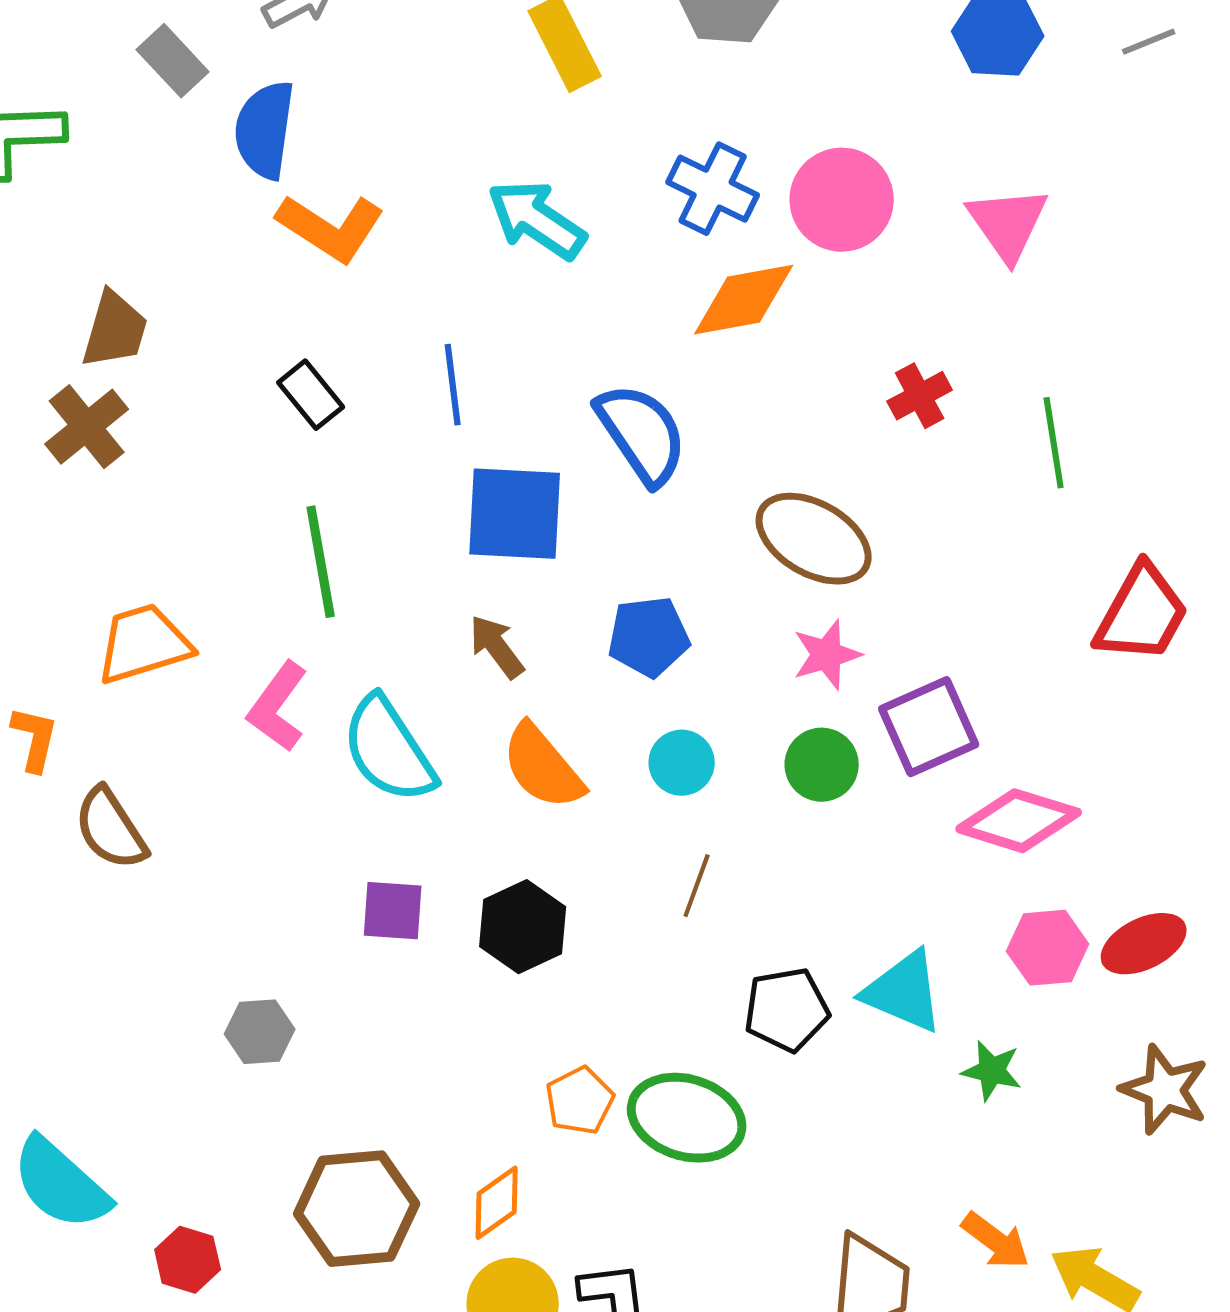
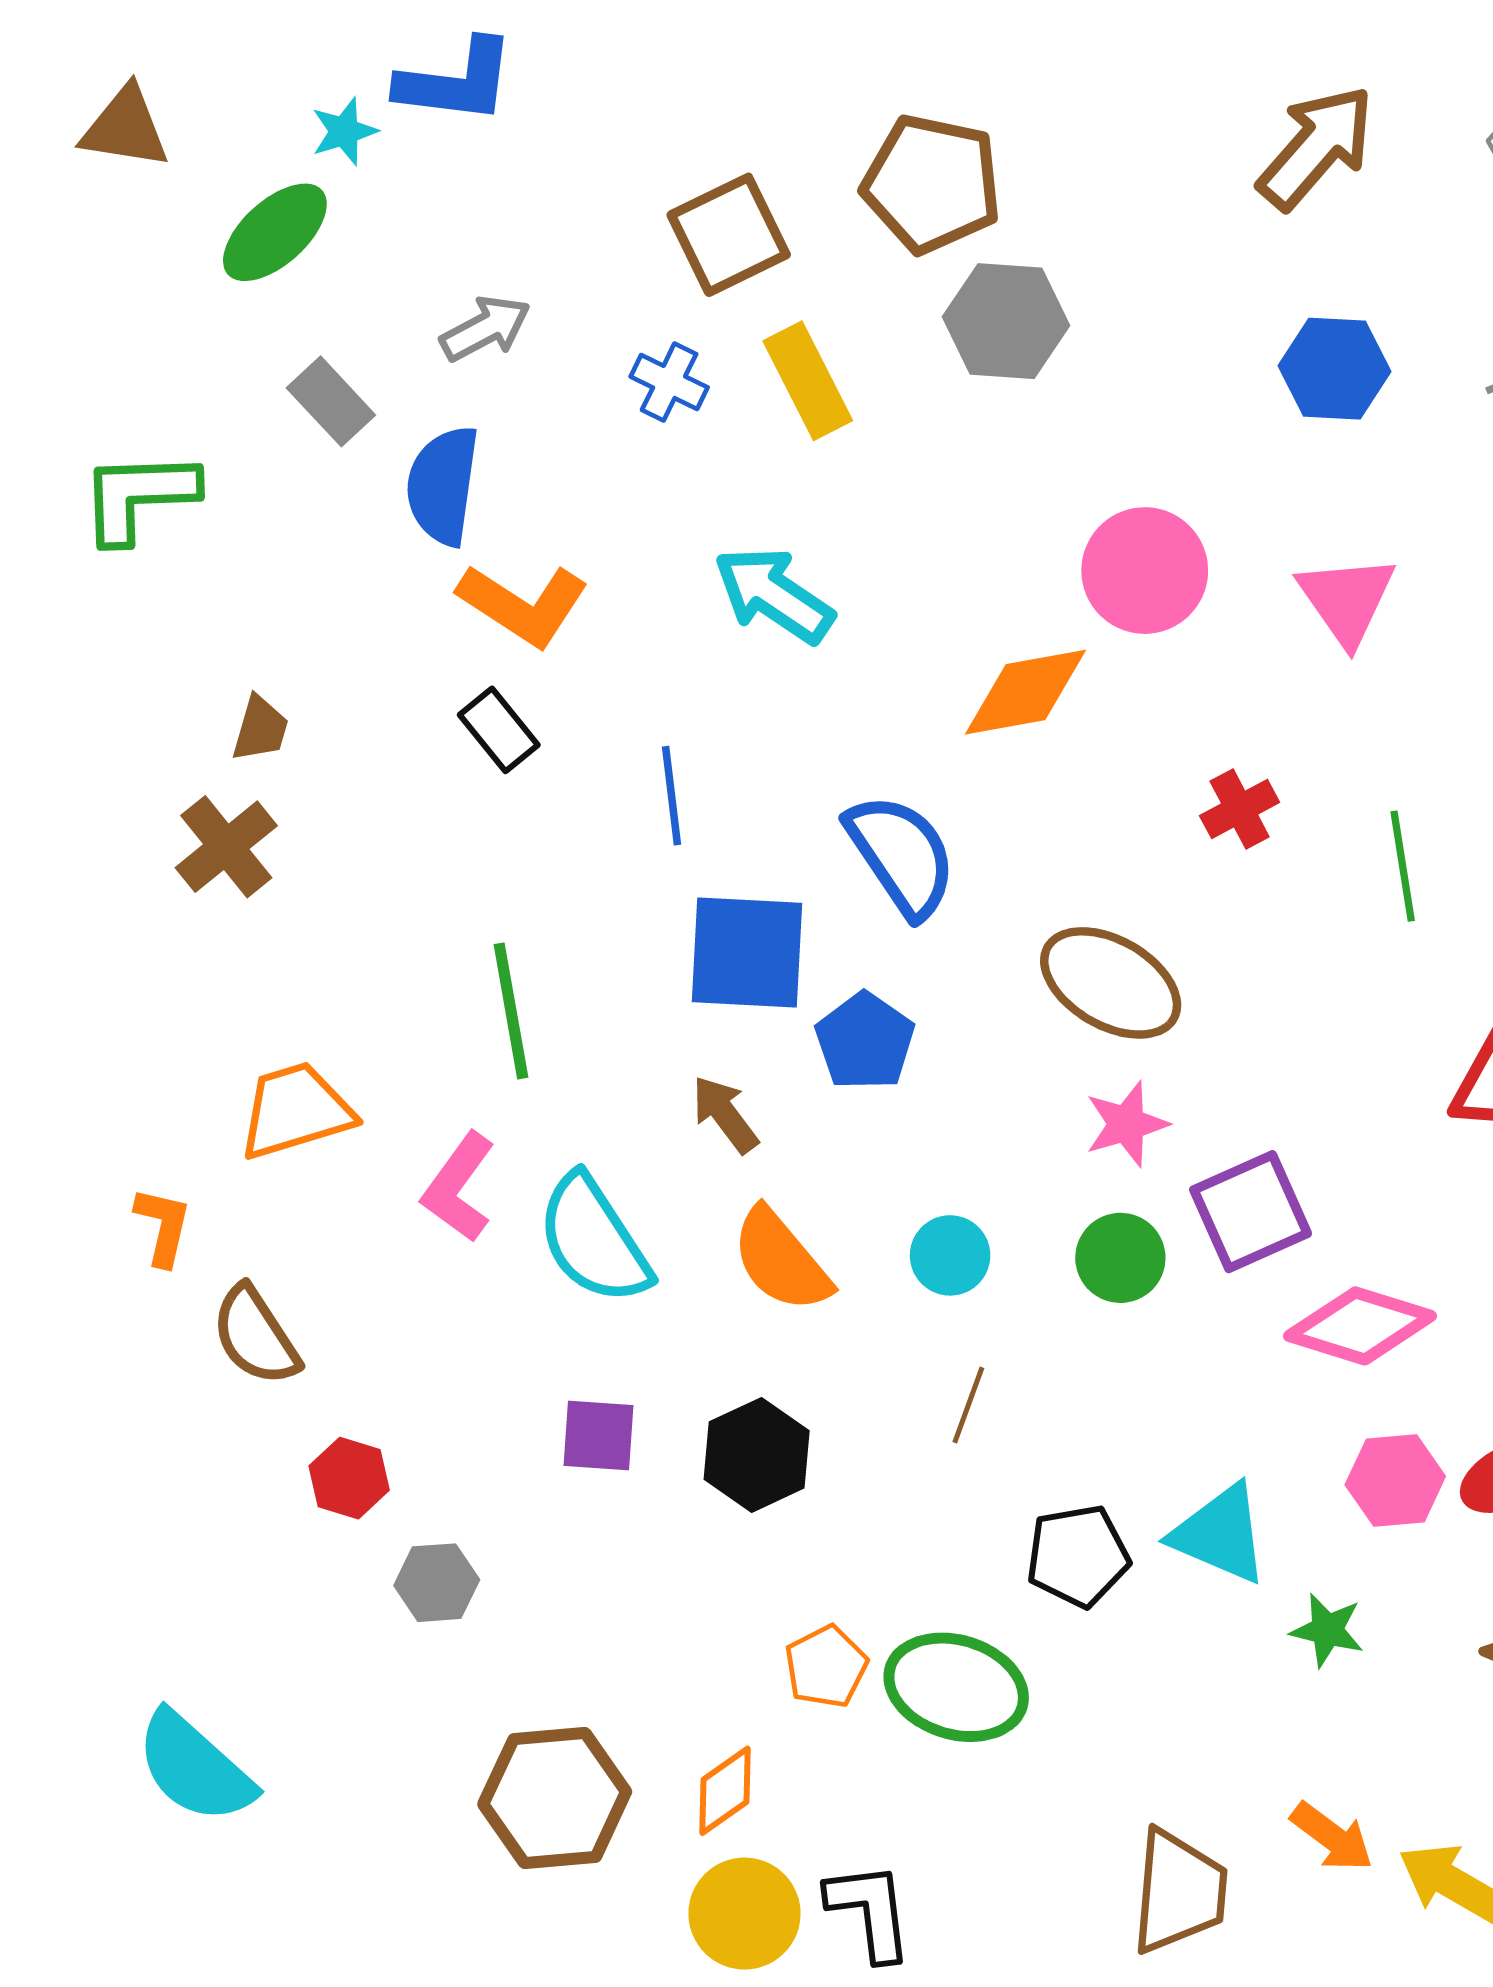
blue cross: (713, 189) -> (669, 382), moved, size x0.7
brown trapezoid: (115, 330) -> (260, 729), size x0.7
black rectangle: (311, 395) -> (499, 730), moved
blue pentagon: (649, 637) -> (865, 1041), moved, turned -30
red hexagon: (188, 1260) -> (349, 1478), moved

